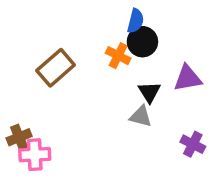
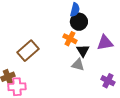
orange cross: (118, 56) -> (70, 39), moved
brown rectangle: (56, 68) -> (28, 51), moved

